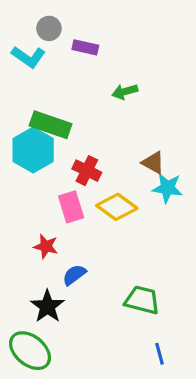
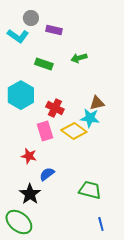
green rectangle: (51, 125) -> (44, 64), moved, size x0.7
brown triangle: (153, 163) -> (97, 103), turned -42
cyan star: (167, 188) -> (90, 118), moved

